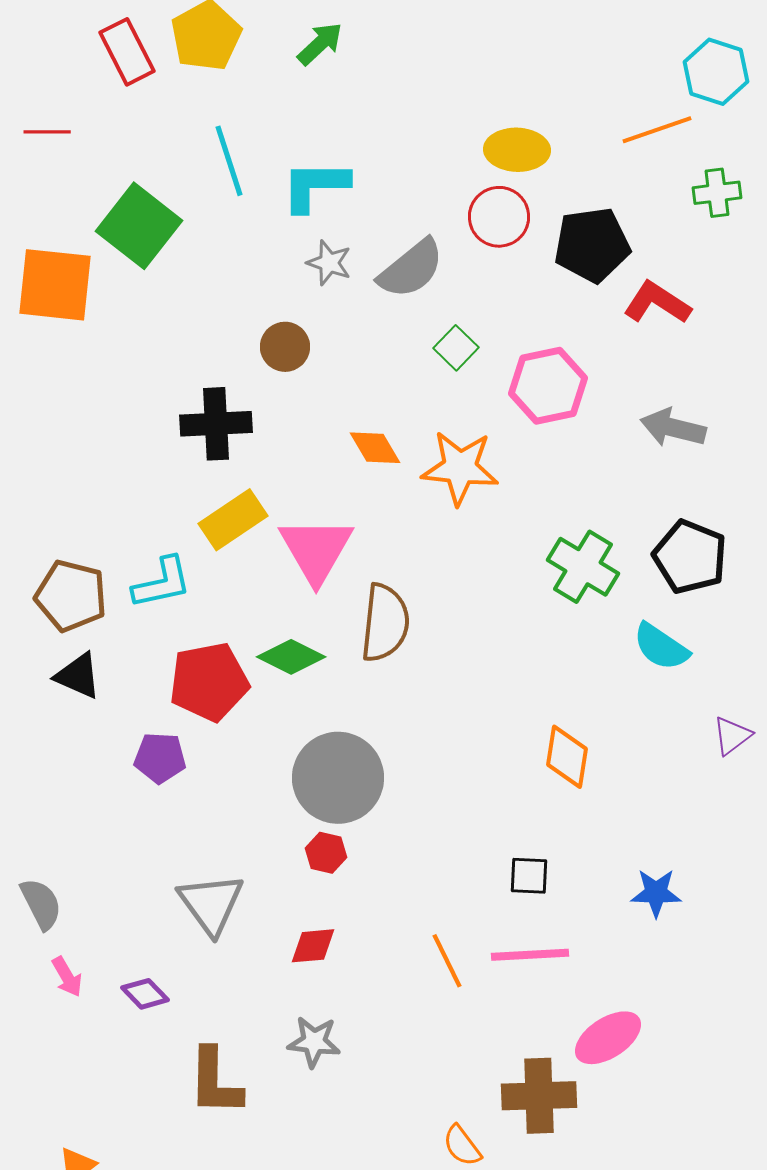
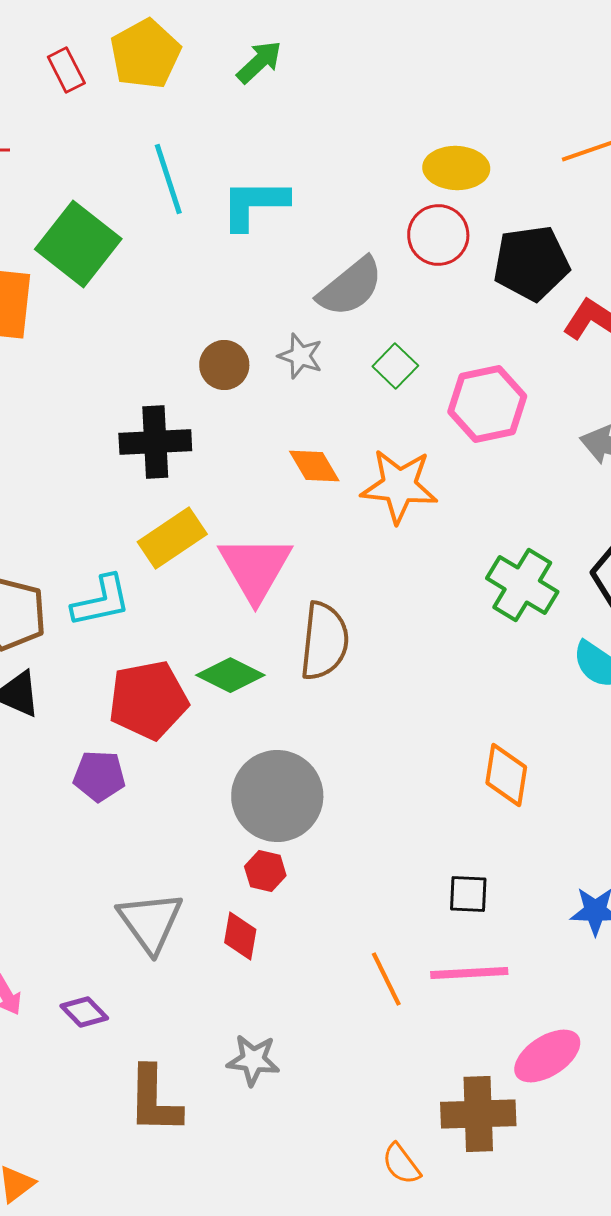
red rectangle: (127, 52) -> (66, 70), size x0.7
gray star: (329, 263) -> (300, 356), moved
red diamond: (313, 946) -> (240, 936), moved, turned -75

